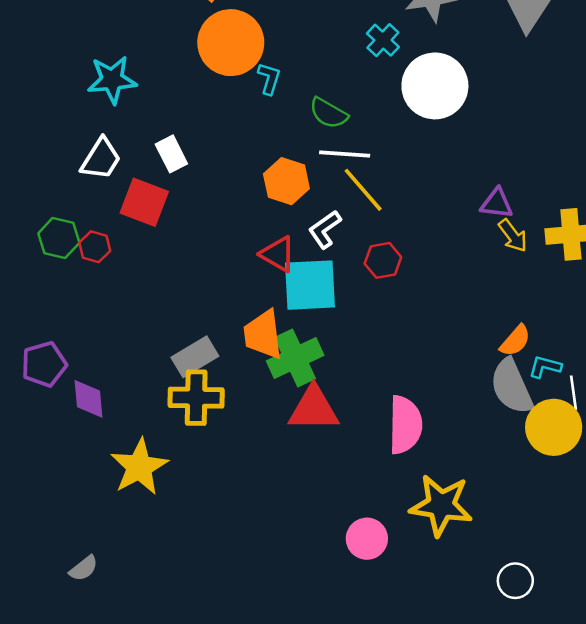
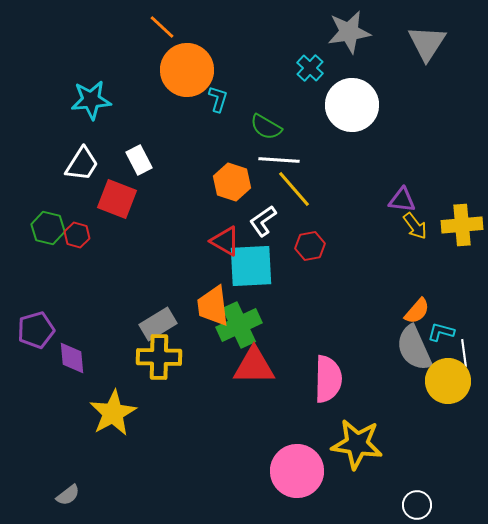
pink circle: (367, 539) -> (297, 471), size x1.6

